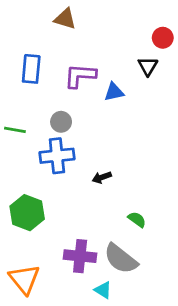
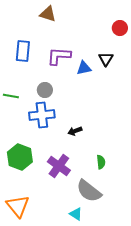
black triangle: (148, 66) -> (106, 59), moved
green semicircle: (137, 219) -> (101, 162), turned 48
purple cross: (80, 256) -> (59, 166), moved, turned 30

